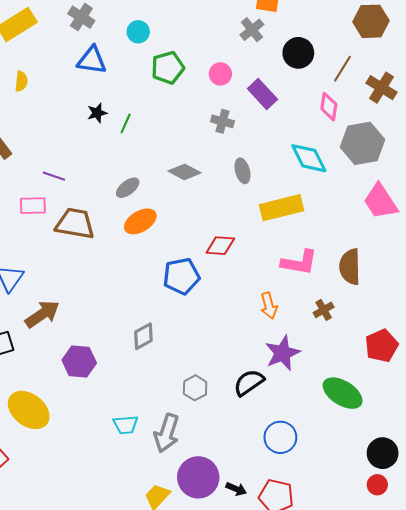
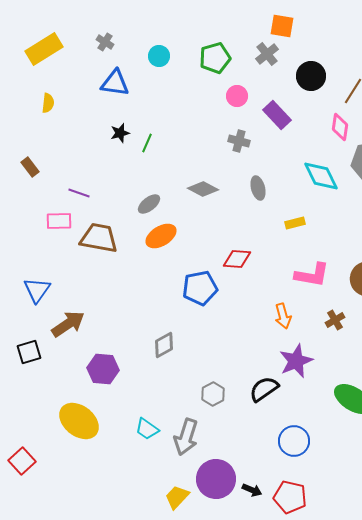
gray cross: (81, 17) -> (105, 42), size x0.7
green pentagon: (168, 68) -> (215, 58), moved
yellow rectangle: (281, 208) -> (295, 223), size x0.5
yellow ellipse: (29, 410) -> (79, 421), moved
cyan trapezoid: (126, 425) -> (147, 429), turned 40

